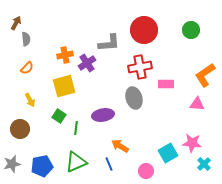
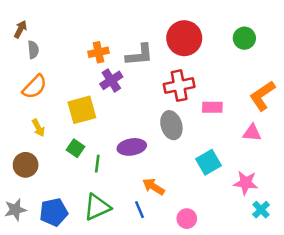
orange cross: (65, 55) -> (98, 52), moved
orange semicircle: (27, 68) -> (35, 87), size x1.5
cyan square: (168, 153) -> (209, 162), moved

